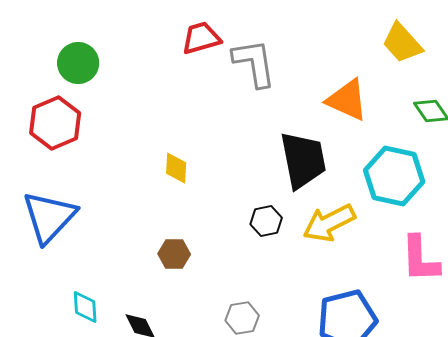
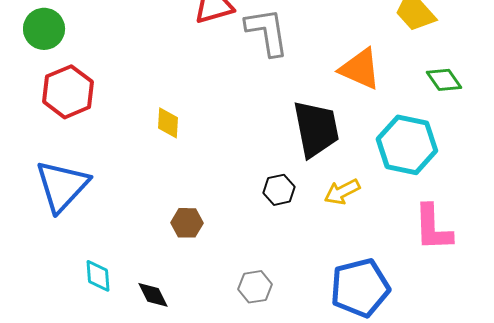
green circle: (78, 63) -> (44, 29), moved
yellow diamond: (176, 168) -> (168, 123), moved
yellow arrow: (329, 223) -> (342, 192), size x0.7

